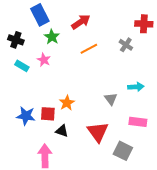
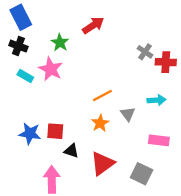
blue rectangle: (40, 15) -> (21, 17), moved
red cross: (144, 24) -> (166, 62), moved
orange line: (89, 49) -> (102, 96), moved
pink star: (44, 60) -> (51, 69), size x1.5
orange star: (67, 103) -> (100, 123), moved
red triangle: (98, 132) -> (102, 163), moved, turned 30

